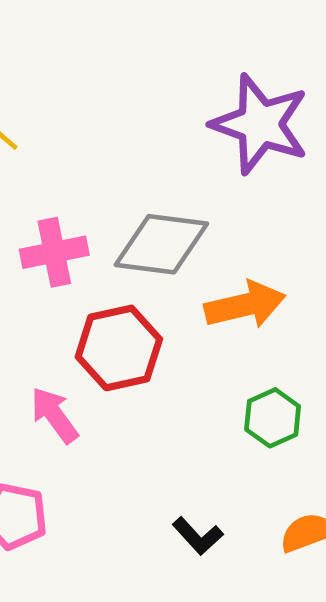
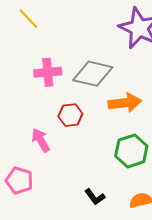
red hexagon: (119, 348) -> (70, 115), size x0.7
green hexagon: (273, 418) -> (131, 151), size x1.4

